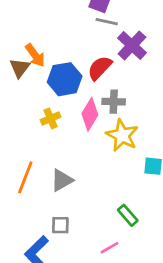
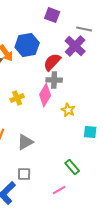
gray line: (107, 22) -> (84, 29), moved
blue hexagon: (65, 79) -> (27, 45), moved
gray cross: (114, 102) -> (54, 80), moved
yellow star: (122, 135) -> (68, 110), size x0.6

